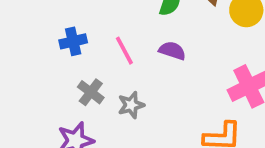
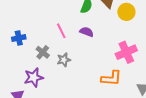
blue cross: (73, 41) -> (19, 38), moved

